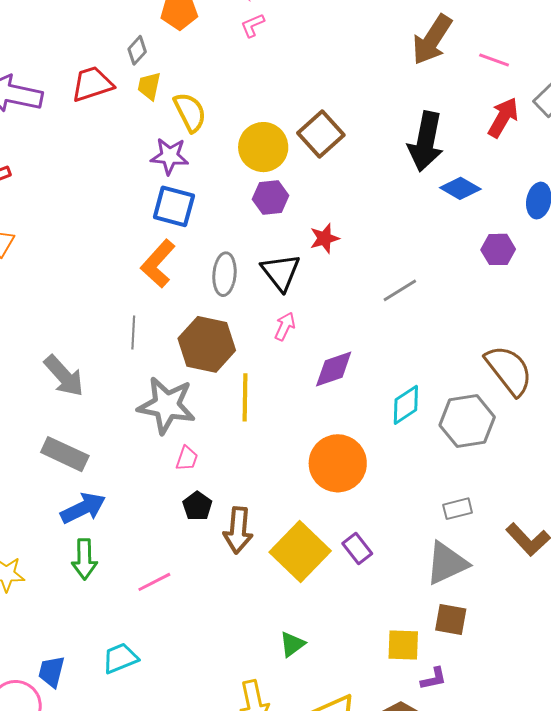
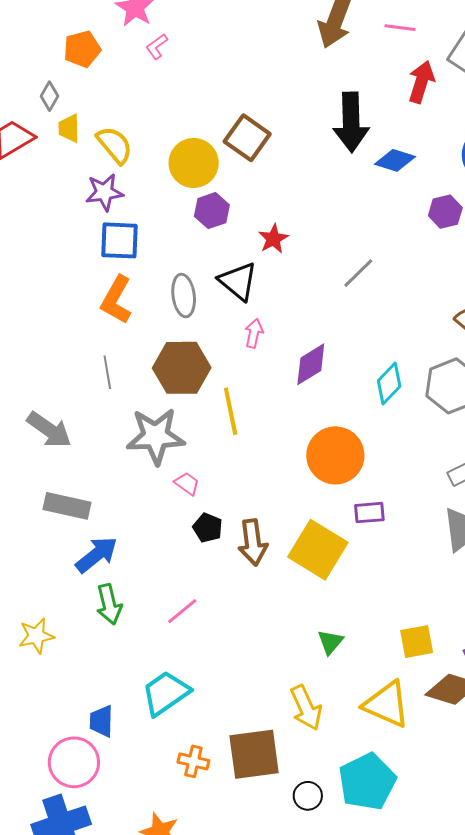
pink trapezoid: (187, 458) -> (187, 484), turned -60
purple rectangle: (357, 548) -> (369, 513), moved, turned -44
yellow square: (403, 645) -> (417, 642), moved
cyan trapezoid: (120, 658) -> (166, 693), size x1.4

